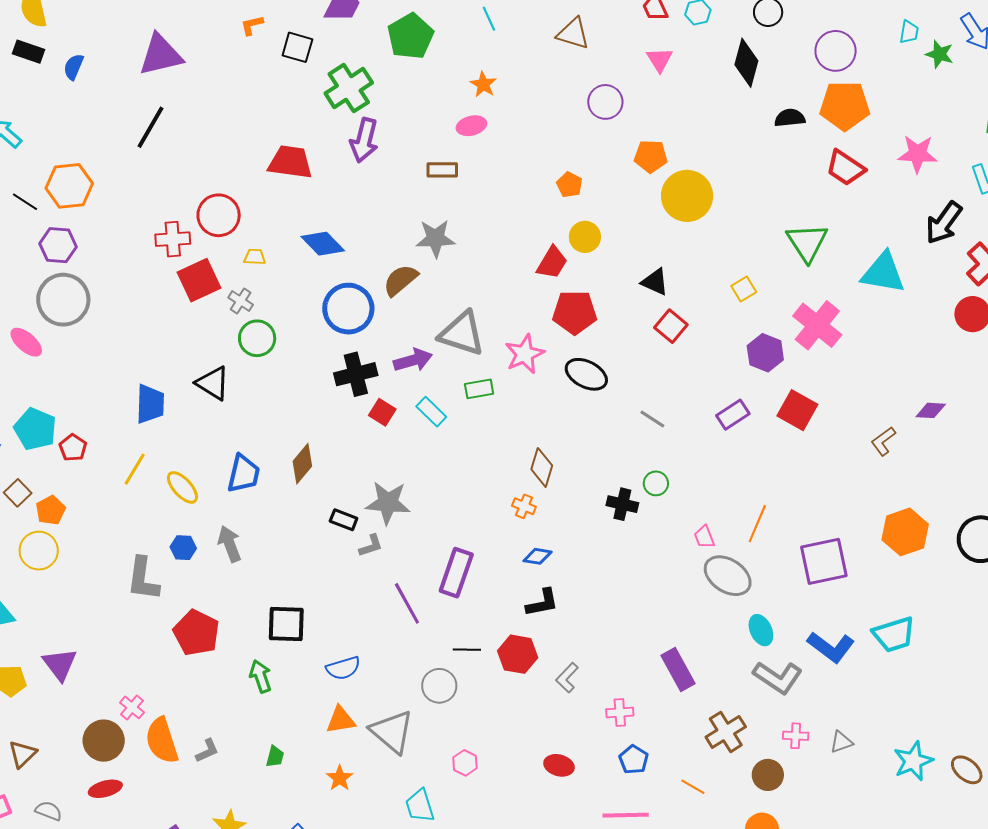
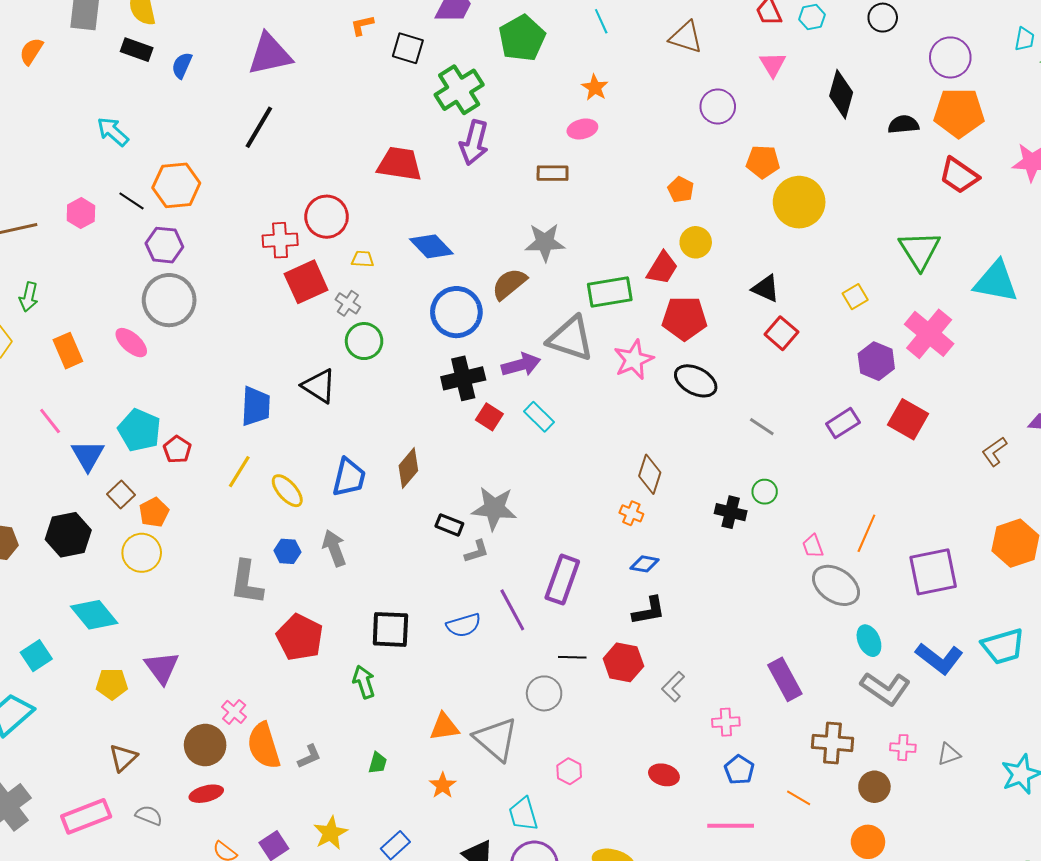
black diamond: (746, 63) -> (841, 94), moved
green rectangle: (479, 389) -> (610, 292), moved, size x1.5
blue semicircle: (343, 668) -> (464, 625), moved
brown cross: (726, 732) -> (832, 743), turned 36

